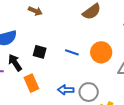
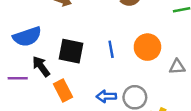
black square: (40, 52) -> (71, 51), size x1.5
blue line: (72, 52) -> (111, 49), turned 64

